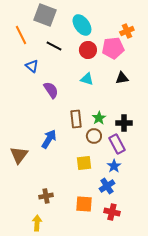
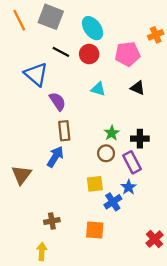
orange cross: (127, 31) -> (156, 35), moved
orange line: (21, 35) -> (19, 20), moved
red circle: (88, 50) -> (89, 54), moved
blue triangle: (32, 66) -> (36, 74), size x1.6
black triangle: (122, 78) -> (138, 88), turned 32
brown rectangle: (76, 119) -> (64, 131), moved
blue cross: (107, 186) -> (113, 202), moved
red cross: (112, 212) -> (155, 239), moved, turned 35

